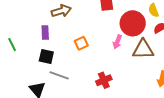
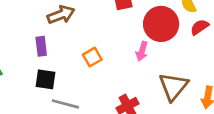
brown triangle: (143, 49) -> (173, 87), moved, turned -45

